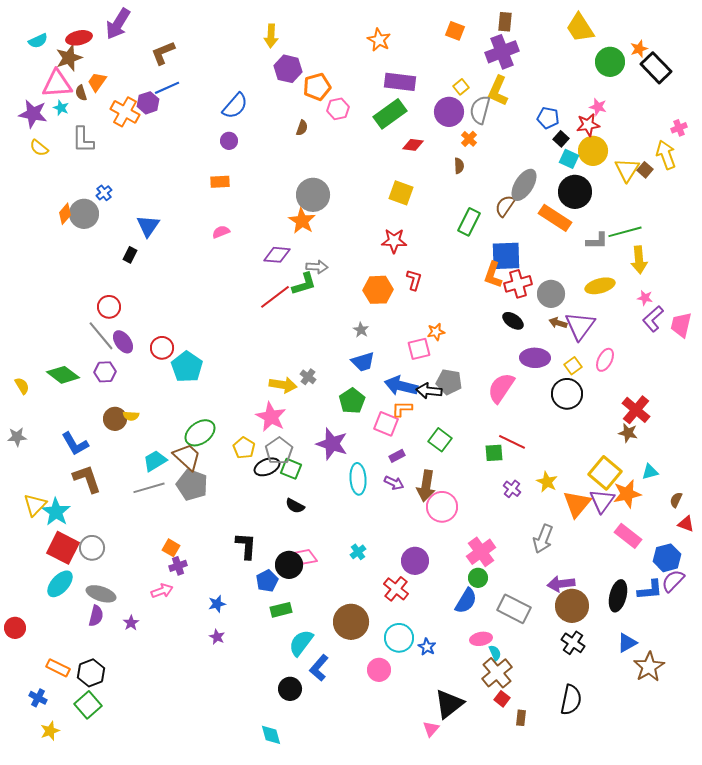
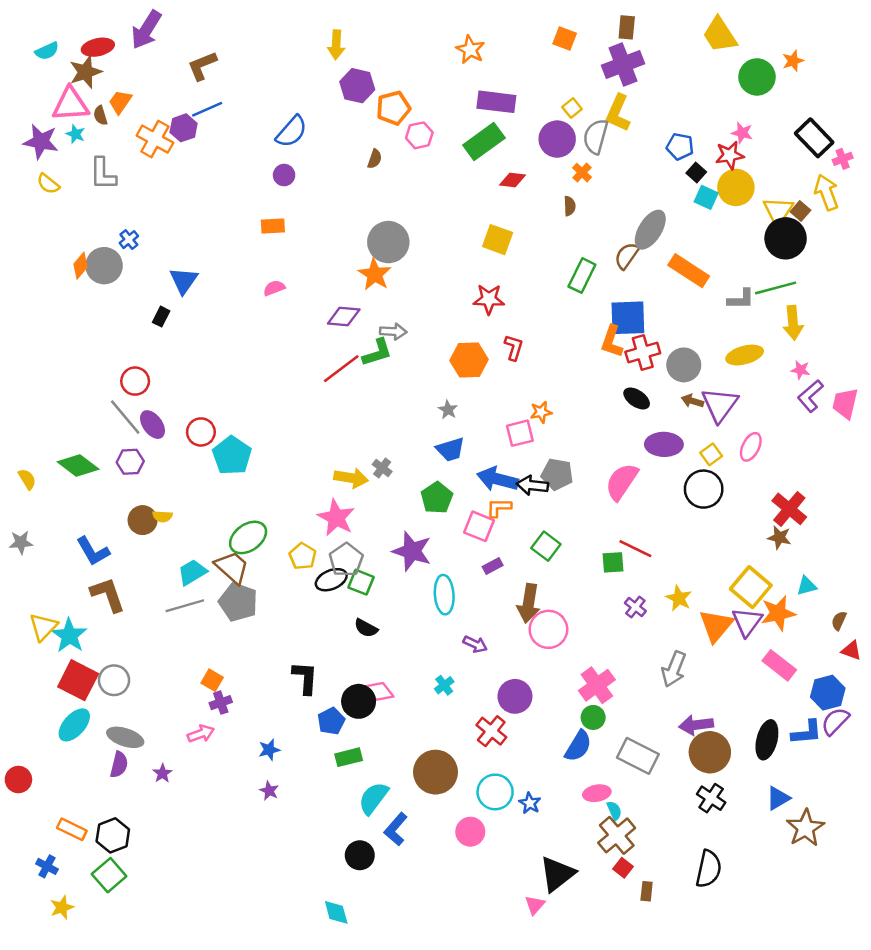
black rectangle: (656, 68) -> (814, 138), moved
black circle: (575, 192) -> (786, 238), moved
purple arrow: (394, 483) -> (475, 644), moved

